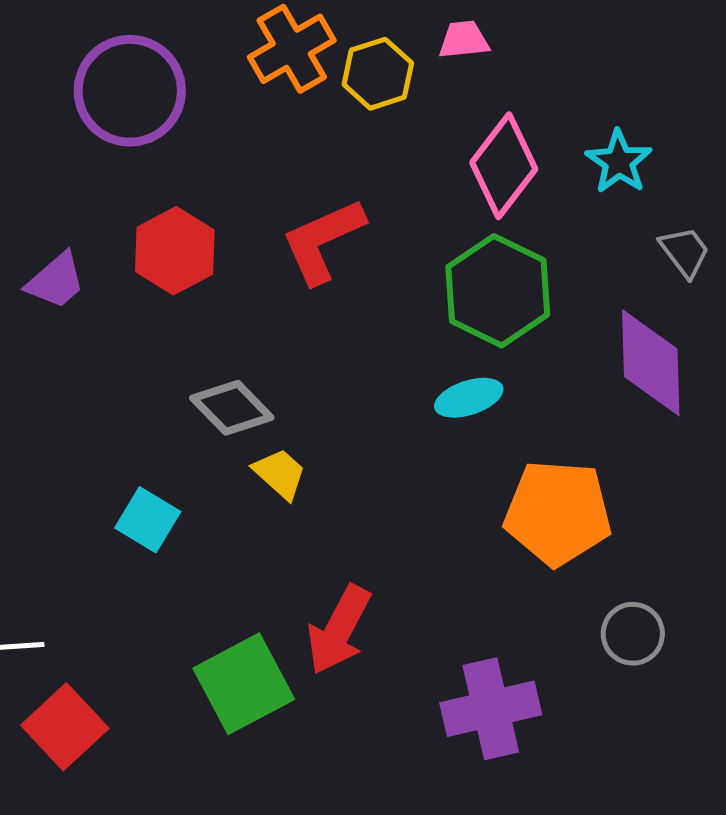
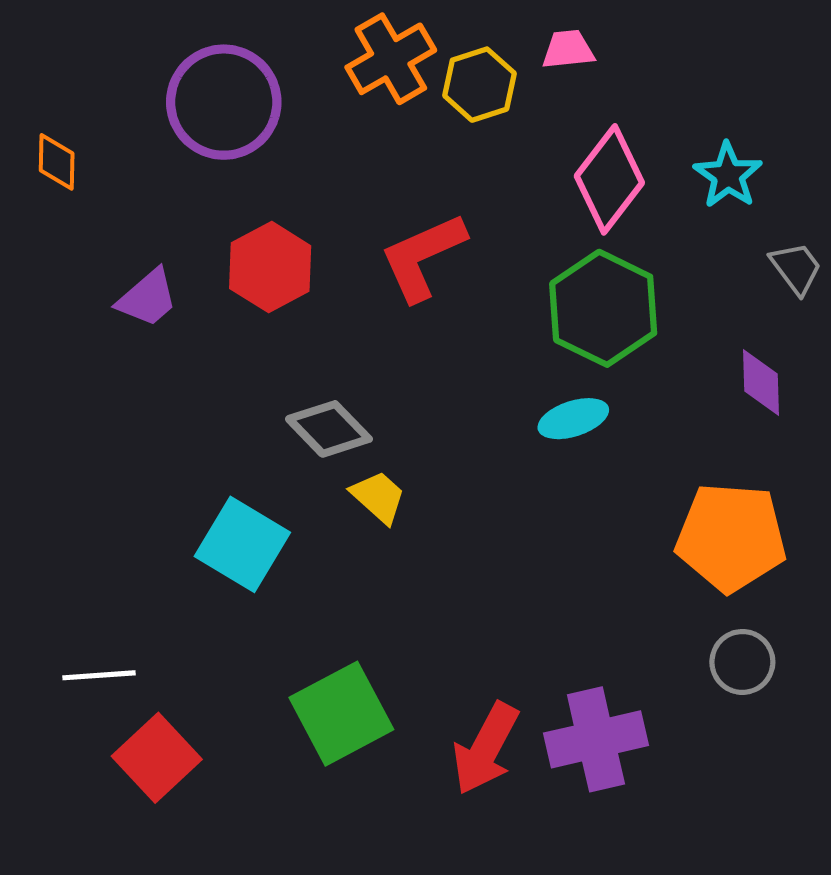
purple diamond: (651, 363) -> (761, 383), size x0.6
orange pentagon: (558, 513) -> (731, 537), moved
cyan square: (148, 520) -> (242, 544), size x1.4
red arrow: (339, 630) -> (486, 749), moved

